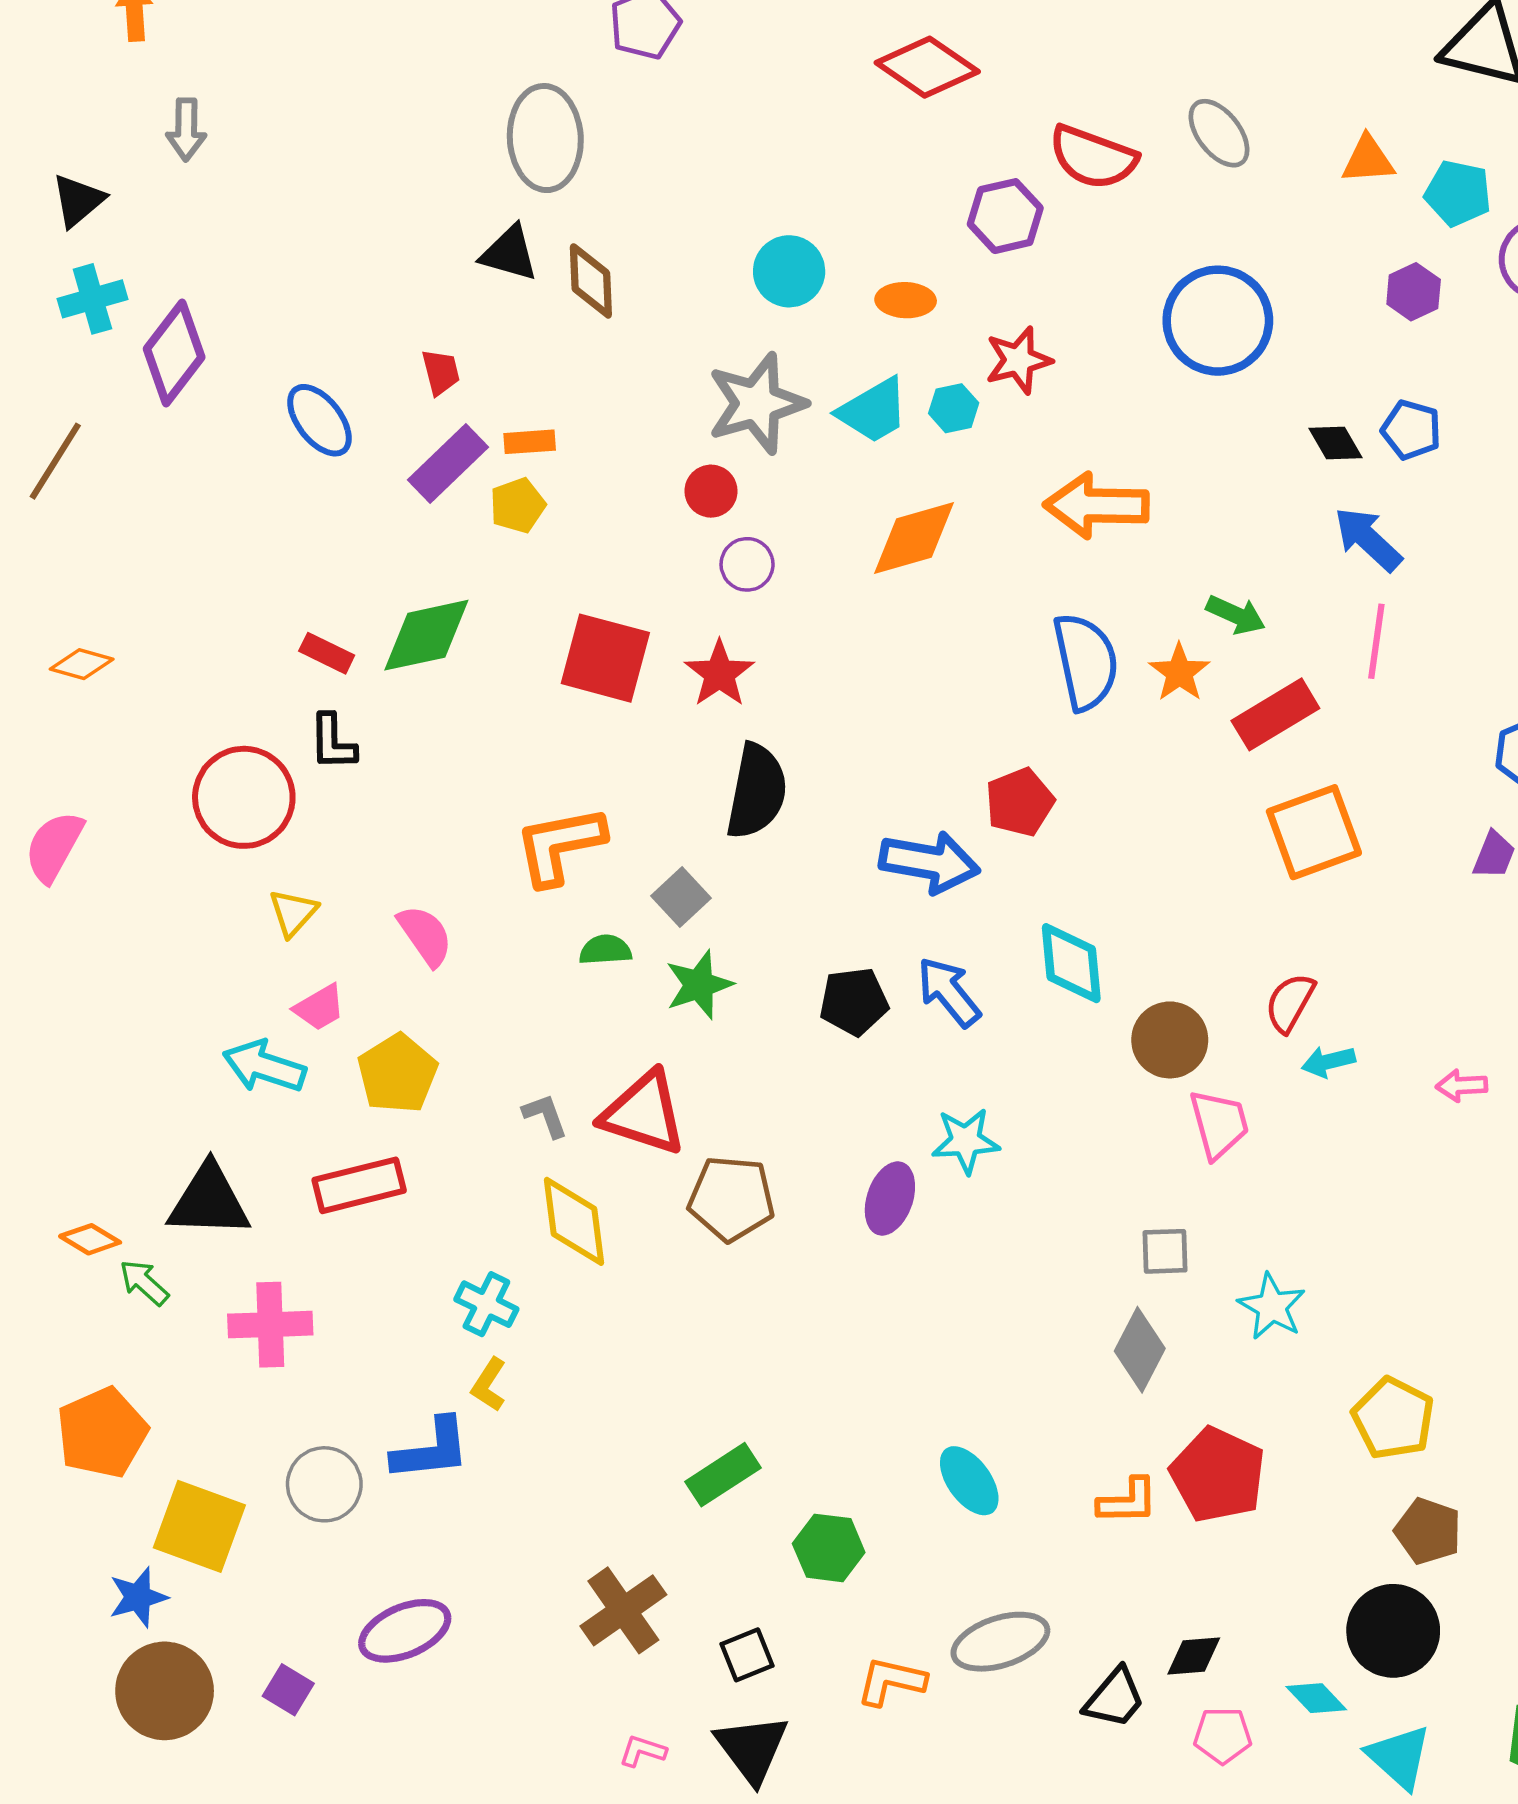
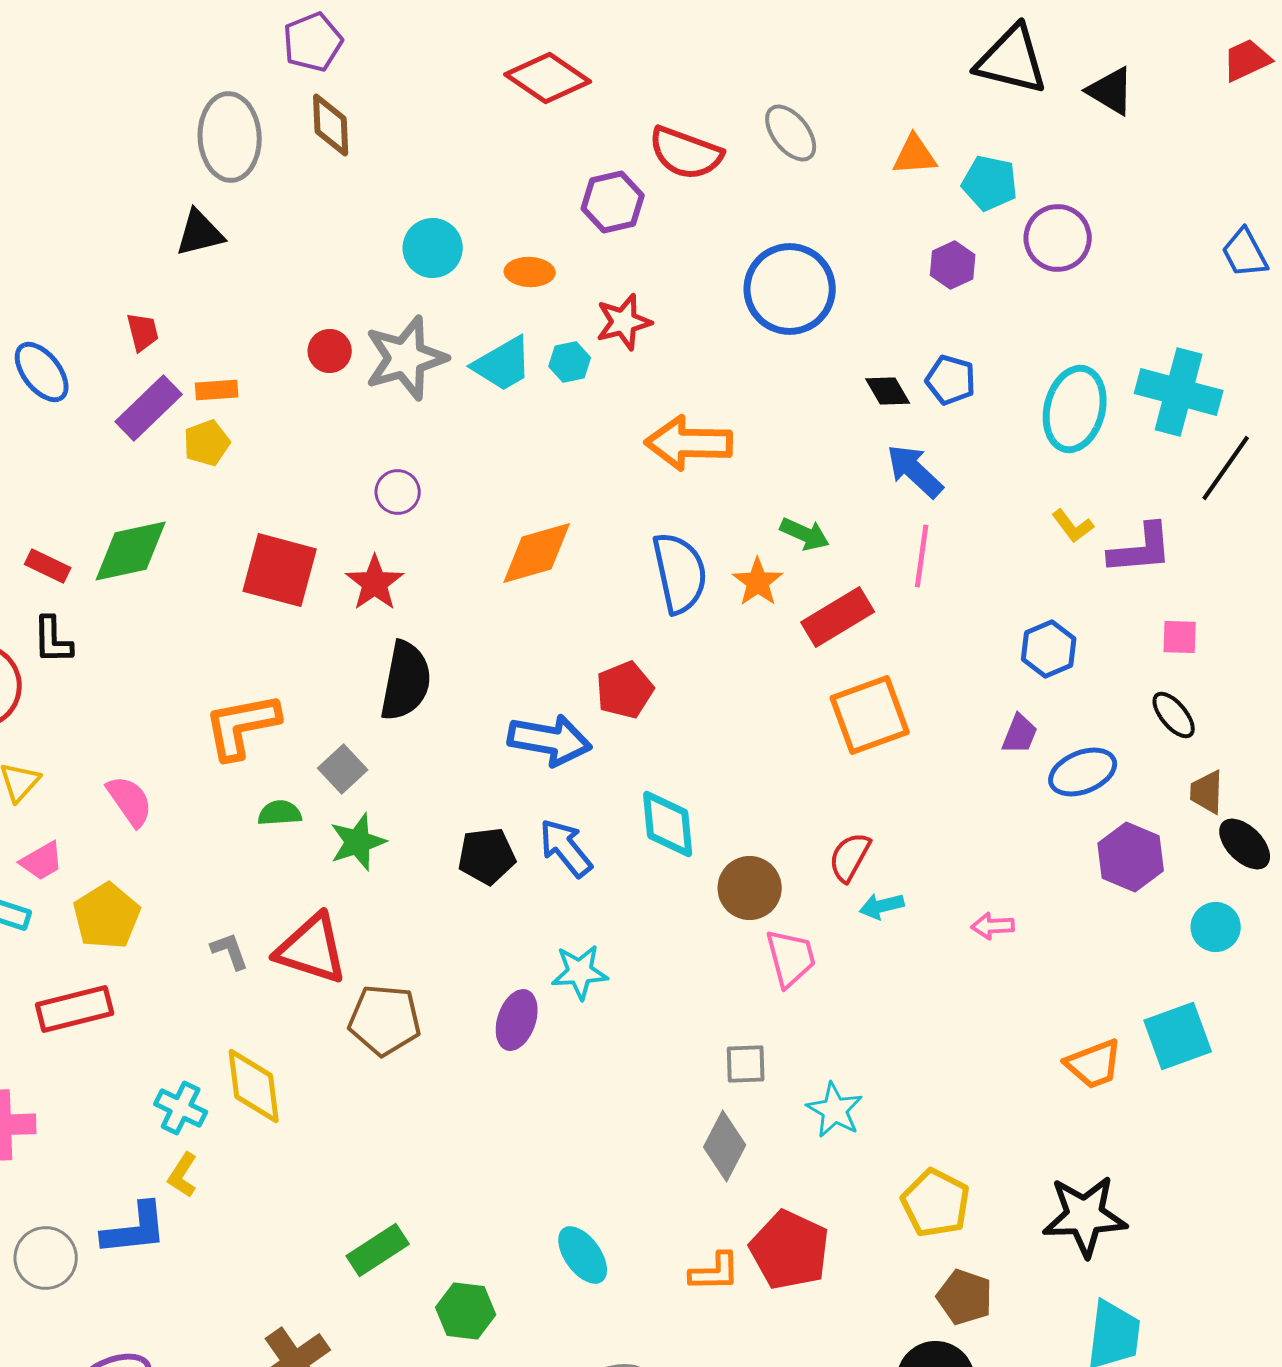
black triangle: (509, 253) -> (200, 233), turned -30
brown diamond: (591, 281) -> (331, 125), moved
red circle: (711, 491) -> (330, 351), moved
orange diamond: (914, 538) -> (537, 553), moved
yellow diamond: (574, 1221) -> (254, 1086), moved

